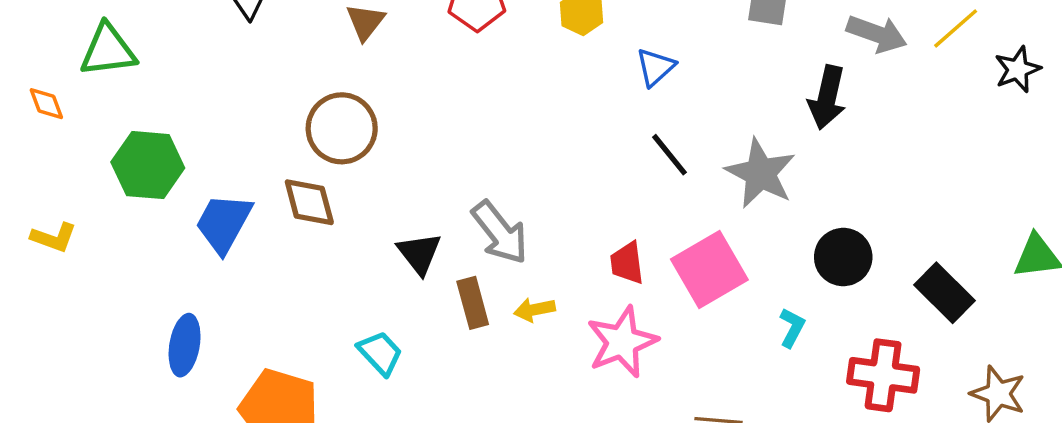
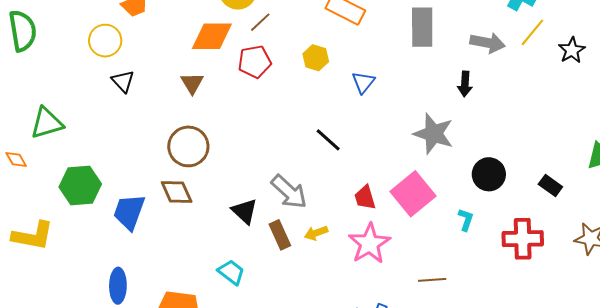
black arrow: (827, 97) -> (465, 84), size x0.7
black line: (670, 155) -> (328, 140), moved
yellow L-shape: (54, 237) -> (33, 236), size x1.6
black rectangle: (945, 293) -> (550, 185), size x0.7

